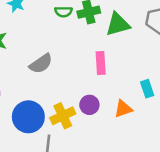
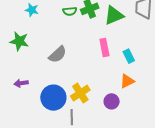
cyan rectangle: (147, 89) -> (129, 56), moved
purple circle: (89, 105) -> (112, 101), moved

